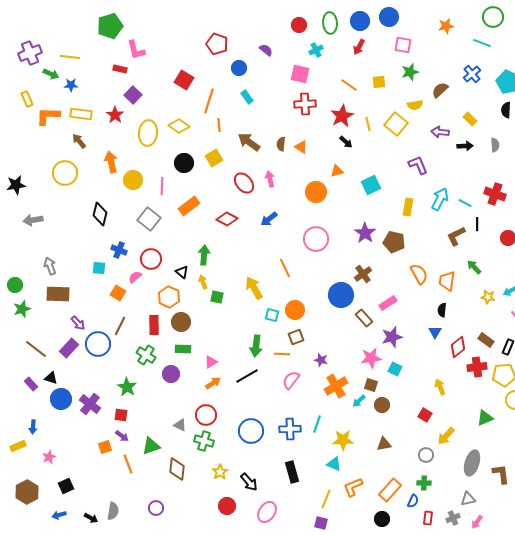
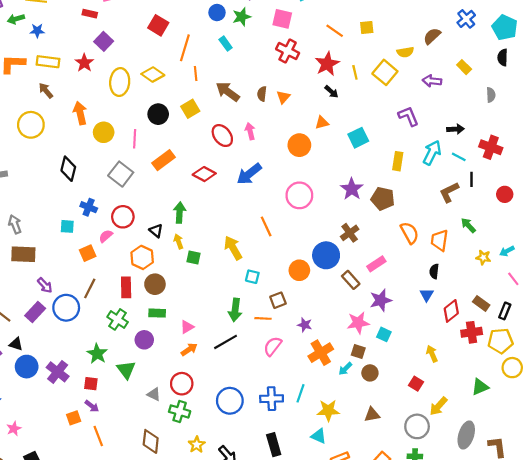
green star: (410, 72) -> (242, 17), moved
green arrow: (51, 74) -> (16, 19), turned 140
red cross: (305, 104) -> (288, 51), turned 30
black arrow: (465, 146) -> (456, 129), moved
orange triangle: (301, 147) -> (283, 97), turned 40
blue arrow: (269, 219) -> (249, 174), size x1.4
orange square: (118, 293) -> (88, 253), turned 35
orange circle: (295, 310) -> (299, 270), moved
green triangle: (151, 446) -> (126, 370), moved, turned -48
gray circle: (426, 455) -> (417, 426), size x1.5

